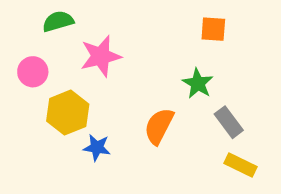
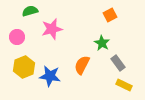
orange square: (213, 29) -> (110, 15), turned -32
yellow hexagon: (68, 113) -> (24, 67), moved
blue star: (97, 147) -> (50, 76), size x1.5

